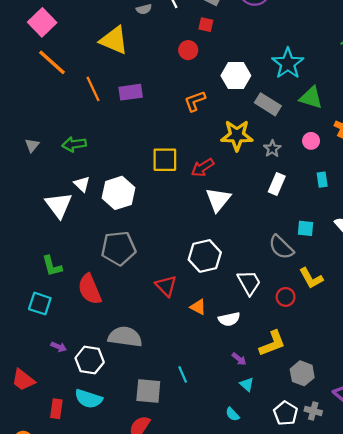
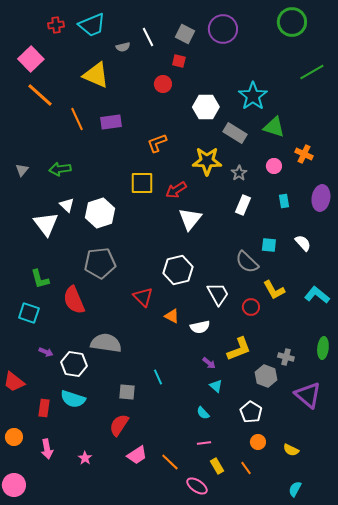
orange L-shape: (195, 101) -> (157, 143), moved
gray square: (148, 391) -> (127, 392), size x0.7
gray cross: (313, 411) -> (286, 357), moved

